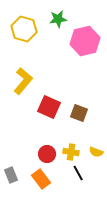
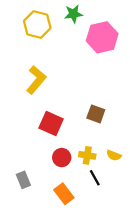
red square: (49, 107) -> (51, 123), moved
orange rectangle: (41, 179) -> (64, 194), moved

